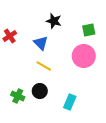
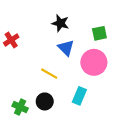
blue triangle: (41, 43) -> (66, 48), moved
cyan rectangle: (70, 102) -> (79, 96), moved

